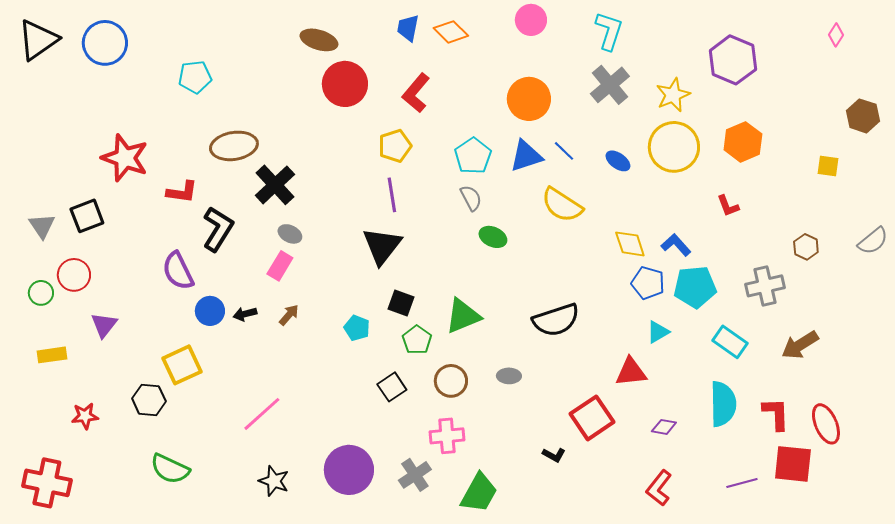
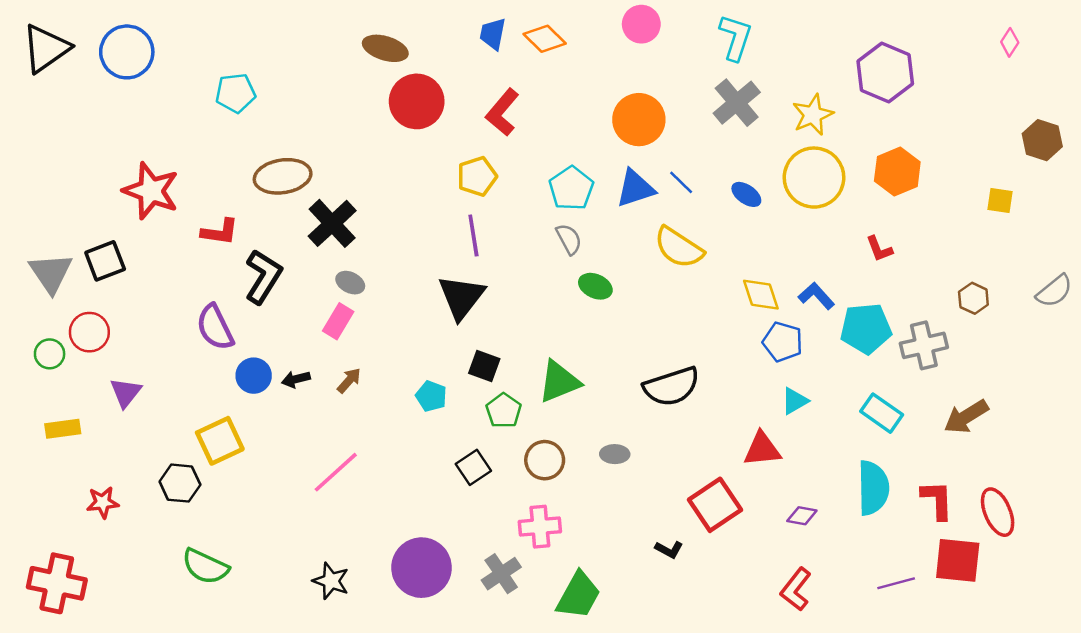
gray triangle: (42, 226) -> (51, 273), size x1.4
cyan pentagon: (695, 287) -> (866, 328), moved
pink line: (262, 414) -> (336, 472), moved

